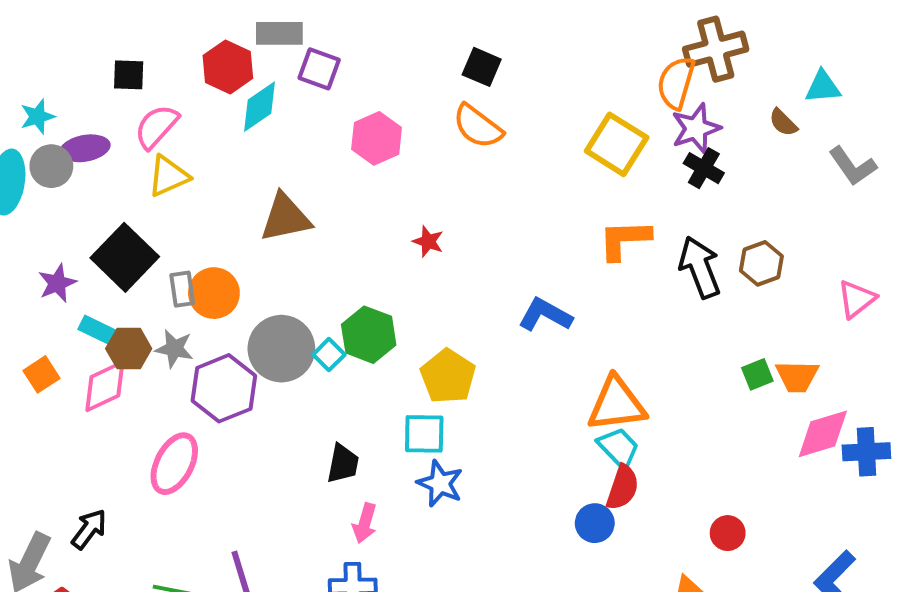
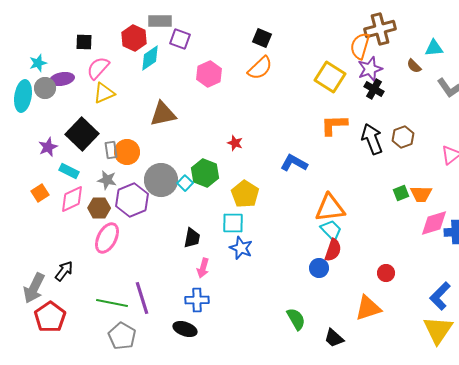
orange semicircle: (478, 126) -> (260, 68), turned -80
red star: (428, 241) -> (235, 143), moved
brown hexagon: (129, 349) -> (99, 208), moved

